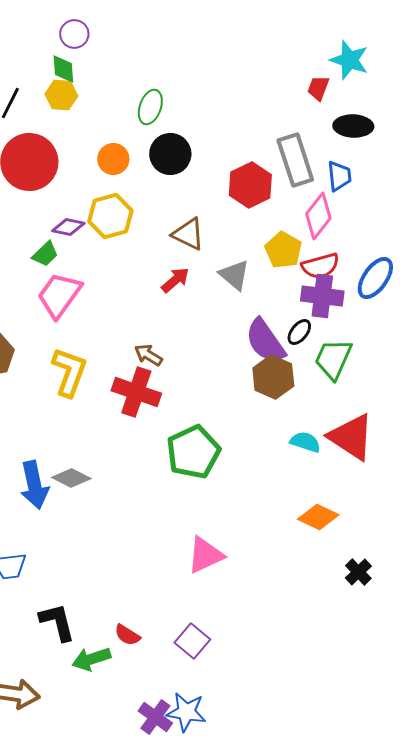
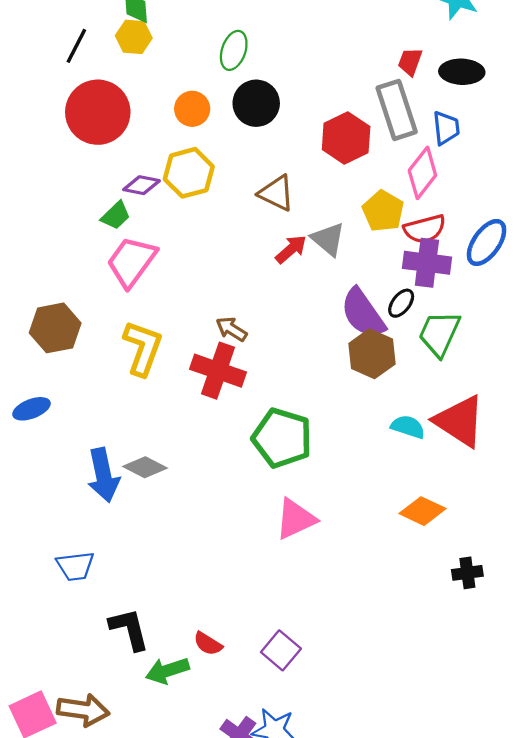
red trapezoid: (318, 88) -> (410, 62), moved
red arrow: (175, 280) -> (291, 249), moved
green pentagon: (193, 452) -> (282, 438), turned -30
pink triangle: (205, 555) -> (296, 519), moved
black cross: (358, 572) -> (467, 573), turned 36

